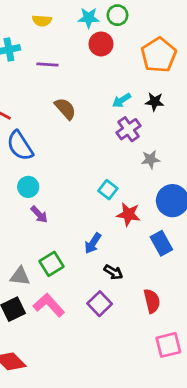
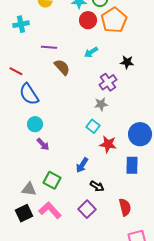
orange pentagon: (159, 55) -> (114, 20), moved
purple line: (47, 65) -> (49, 47), moved
cyan arrow: (122, 100) -> (91, 52), moved
gray star: (150, 159) -> (101, 104), moved
blue rectangle: (161, 243) -> (132, 165), turned 30
green square: (52, 264) -> (52, 180), turned -30

